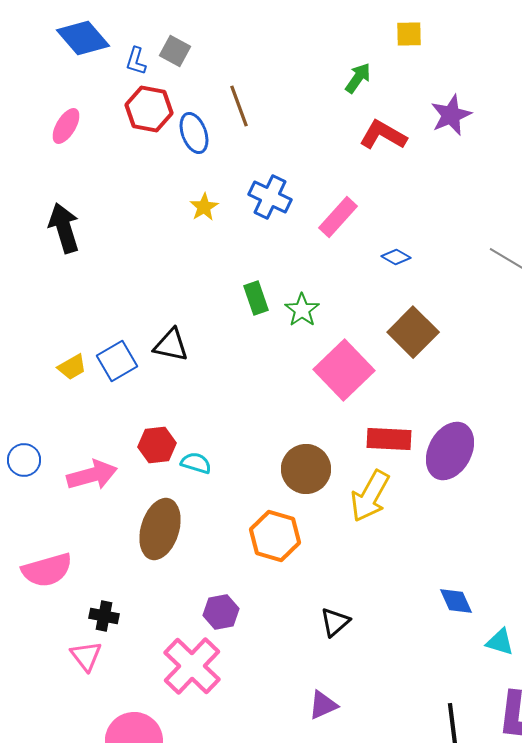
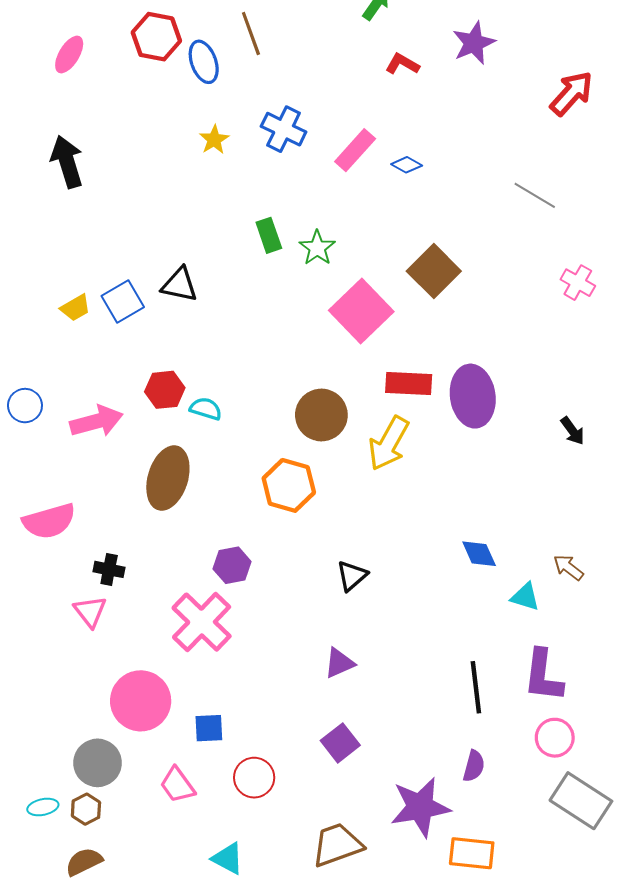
red L-shape: (383, 135) -> (402, 64), size x0.7
blue diamond: (396, 257) -> (407, 165), moved
purple ellipse: (450, 451) -> (473, 396), turned -36

